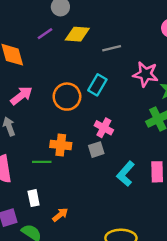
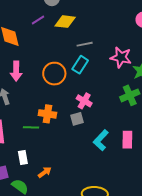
gray line: (112, 48) -> (85, 44), moved
pink arrow: (21, 96) -> (16, 71), turned 126

